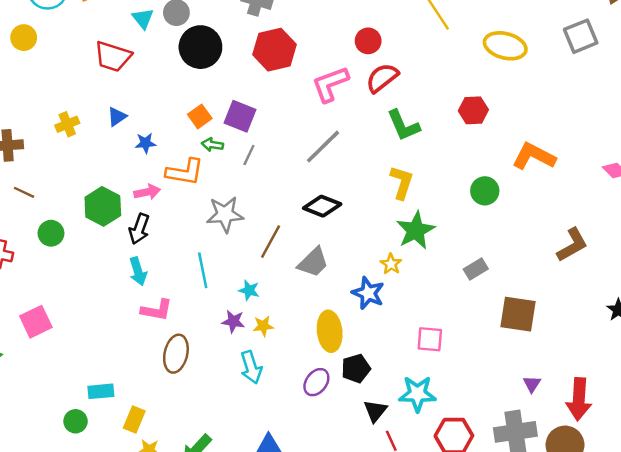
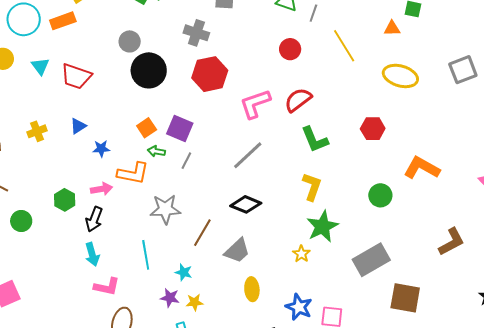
cyan triangle: (143, 18) -> (40, 66), moved
red circle: (368, 41) -> (290, 49), moved
green hexagon: (103, 206) -> (65, 200), size x0.7
gray rectangle: (476, 269) -> (371, 260), size x1.8
blue star: (368, 293) -> (299, 307), moved
yellow ellipse: (330, 331) -> (252, 289), moved, size x0.7

